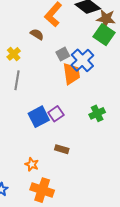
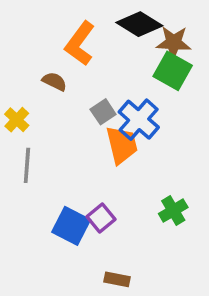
blue square: (39, 117) -> (71, 226), turned -30

